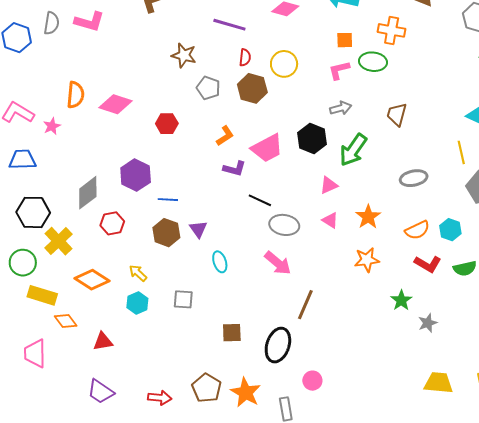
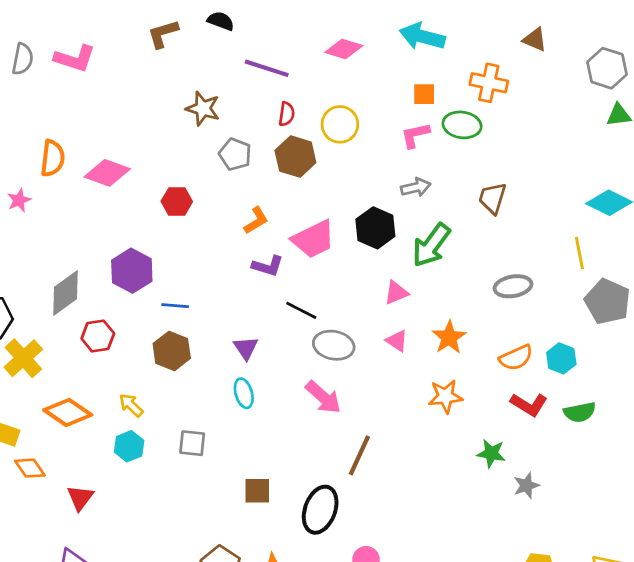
purple triangle: (198, 229) -> (246, 348), moved
green star: (401, 300) -> (491, 453), turned -30
red triangle: (103, 341) -> (80, 498), turned -45

